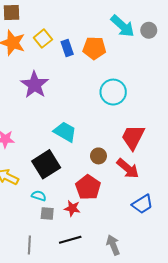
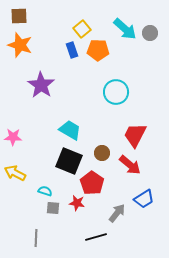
yellow square: (43, 39) -> (82, 29), moved
black square: (46, 164) -> (69, 161), moved, turned -36
black line: (70, 240) -> (96, 237), moved
gray arrow: (113, 245) -> (117, 213), moved, turned 60

